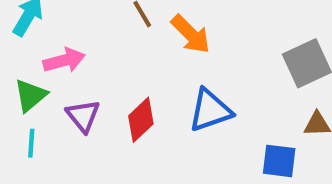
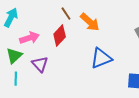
red diamond: (141, 120) -> (60, 35), moved

